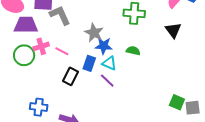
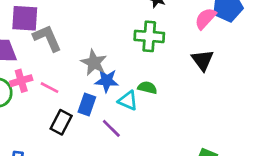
cyan triangle: (109, 63) -> (128, 101), moved

